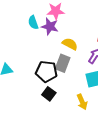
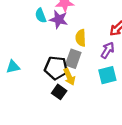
yellow semicircle: (70, 44) -> (81, 38), turned -119
yellow arrow: (82, 102) -> (69, 77), moved

